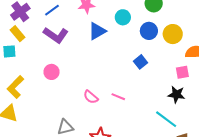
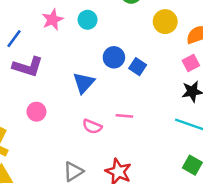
cyan circle: (123, 17) -> (88, 20), moved
blue triangle: (97, 31) -> (84, 83), moved
blue circle: (149, 31) -> (114, 57), moved

